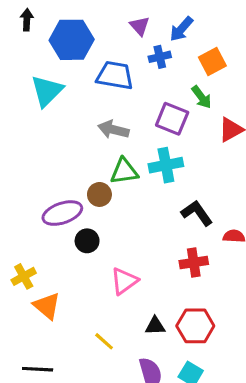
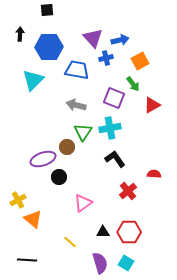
purple triangle: (140, 26) -> (93, 38), size x1.5
blue arrow: (181, 29) -> (120, 40), turned -144
green triangle: (124, 171) -> (83, 132), turned -48
black L-shape: (197, 213) -> (115, 159), moved
red cross: (194, 262) -> (128, 191), turned -30

